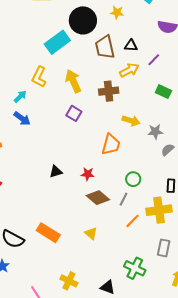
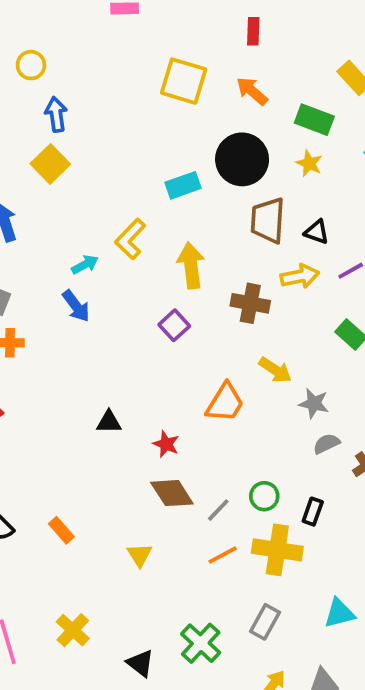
cyan rectangle: (57, 42) -> (183, 185), size x0.7
green circle: (133, 179) -> (264, 496), moved
orange rectangle: (48, 233) -> (61, 530), size x0.6

